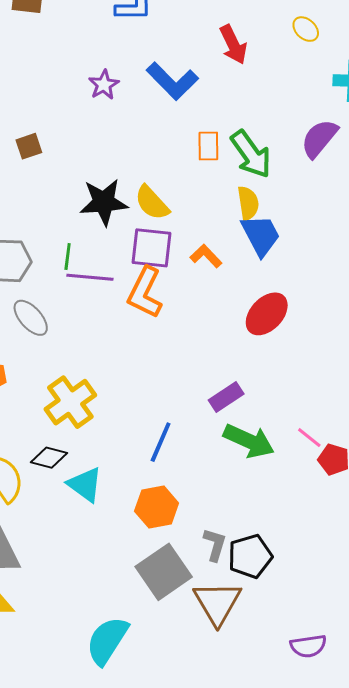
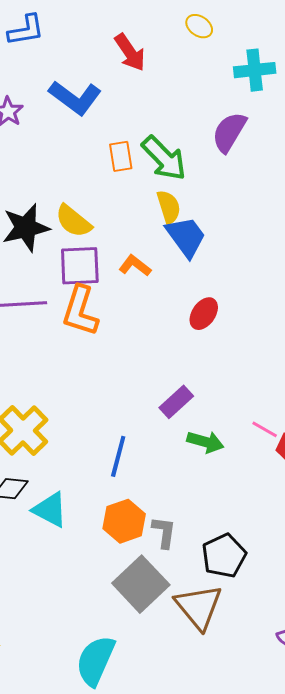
red ellipse: (267, 314) -> (204, 314), size x0.7
green arrow: (249, 441) -> (205, 442), size x0.7
gray L-shape: (215, 545) -> (164, 532), moved

